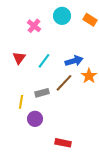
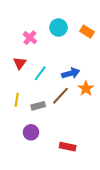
red triangle: (19, 58) -> (20, 63), moved
yellow line: (21, 102) -> (17, 100), moved
red rectangle: (63, 143) -> (68, 147), moved

